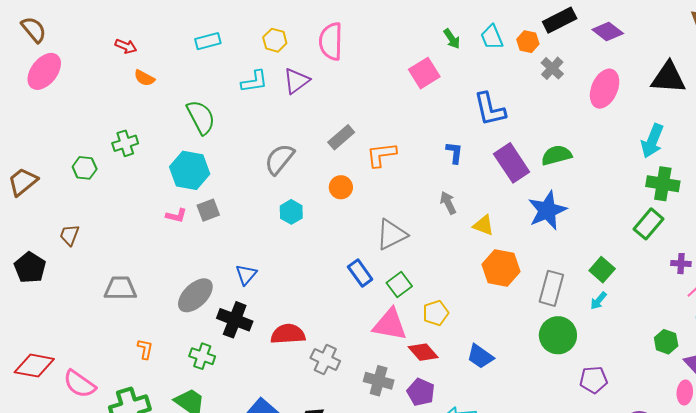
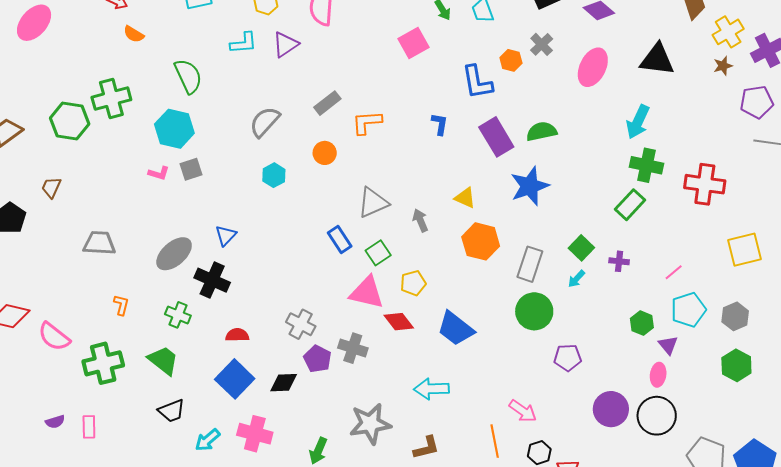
orange hexagon: (528, 42) -> (511, 60), moved
green cross: (125, 143) -> (111, 98), size x1.5
green hexagon: (85, 168) -> (70, 121), size x1.6
gray arrow: (448, 203) -> (420, 220), moved
purple cross: (681, 264) -> (619, 261), moved
red semicircle: (288, 334) -> (237, 335), moved, size x0.7
blue trapezoid: (480, 356) -> (456, 329), size x1.4
purple pentagon: (421, 392) -> (317, 359), moved

